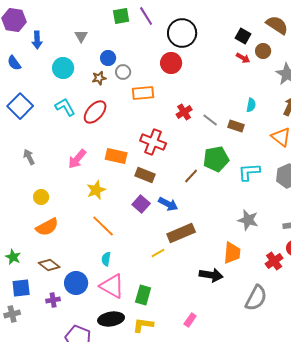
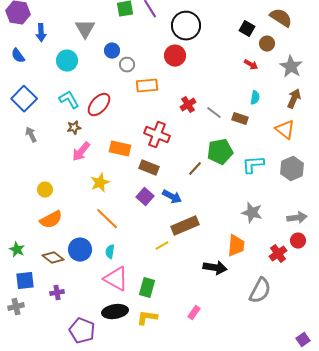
gray triangle: (81, 36) -> (85, 29), size x1.5
red arrow: (243, 58) -> (251, 65), moved
brown star: (99, 78) -> (74, 128), moved
gray arrow: (29, 157) -> (31, 135), moved
blue circle: (76, 283) -> (80, 250), moved

